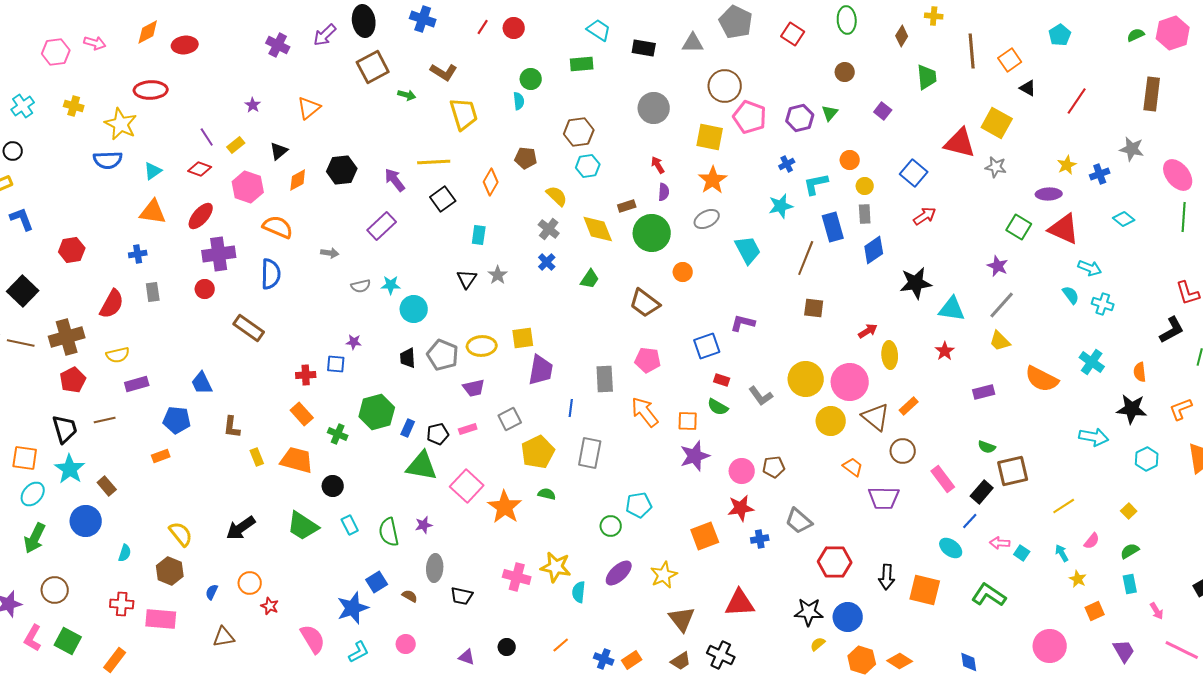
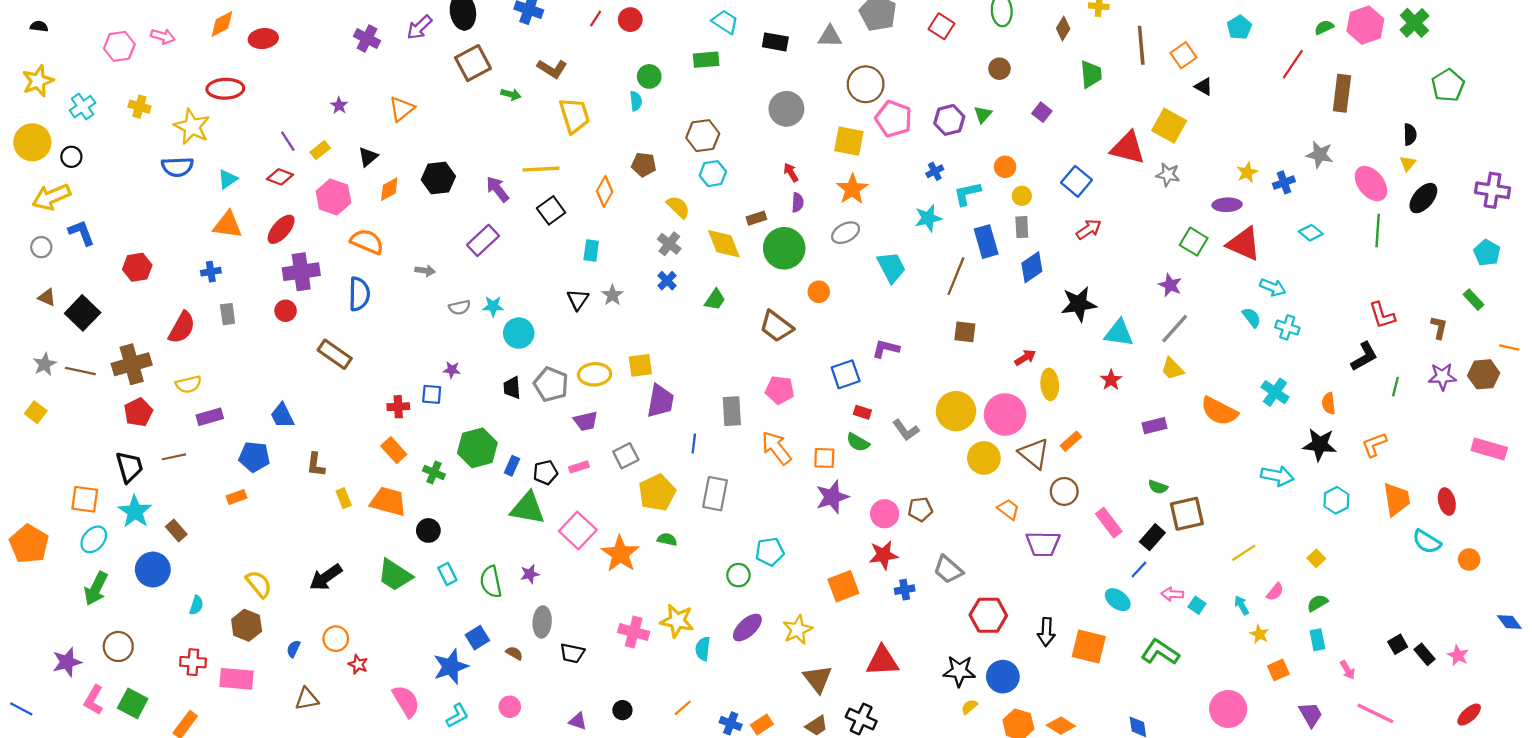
red line: (1077, 101) -> (1293, 64), moved

